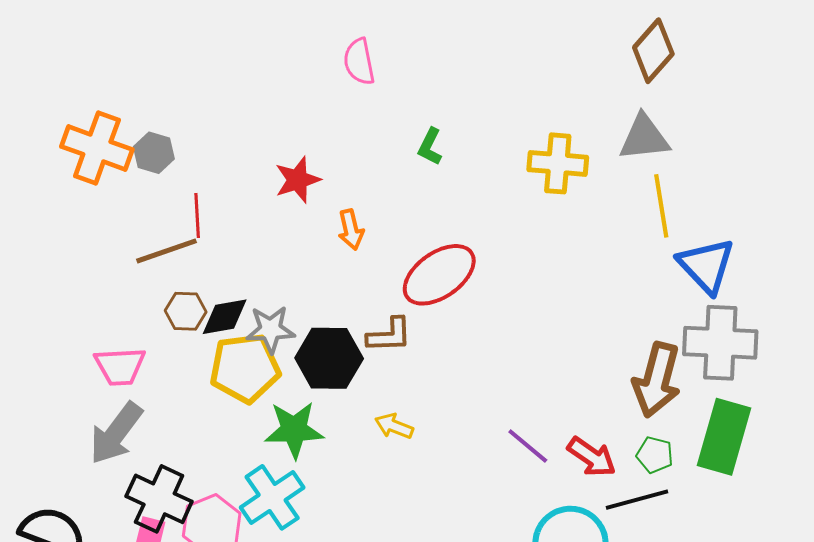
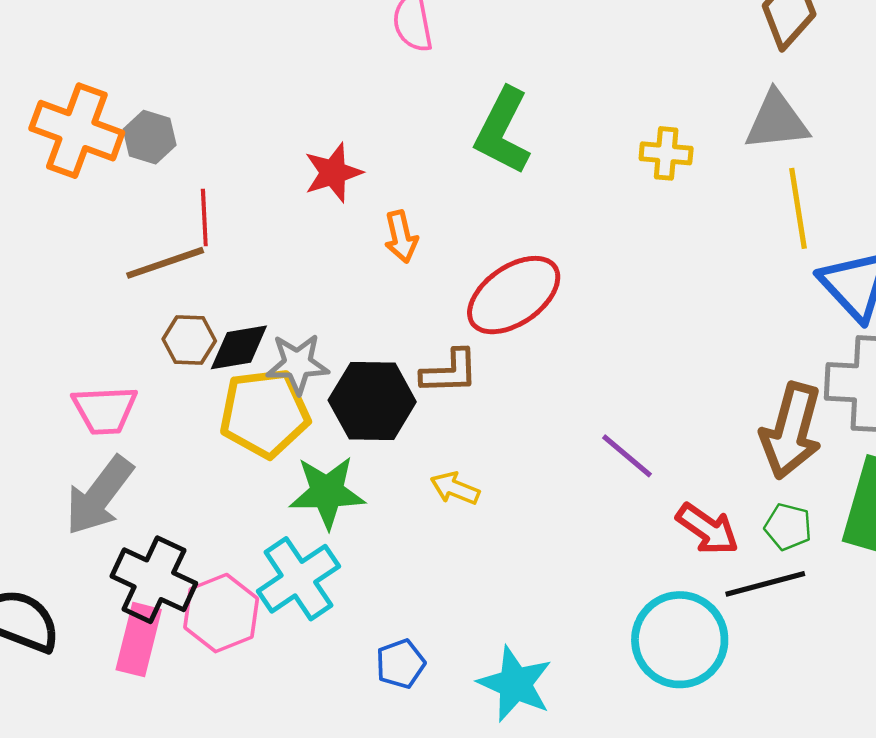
green L-shape: (430, 147) -> (503, 131), size x1.8
yellow cross: (558, 163) -> (666, 153), size x0.7
purple line: (528, 446) -> (627, 456), moved

